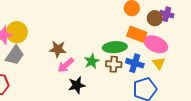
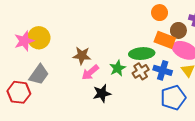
brown circle: (155, 18) -> (178, 30), moved
gray trapezoid: (15, 55) -> (39, 75), moved
brown cross: (114, 64) -> (141, 71), turned -35

